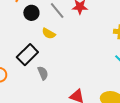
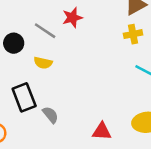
black rectangle: (27, 55) -> (24, 97), turned -50

